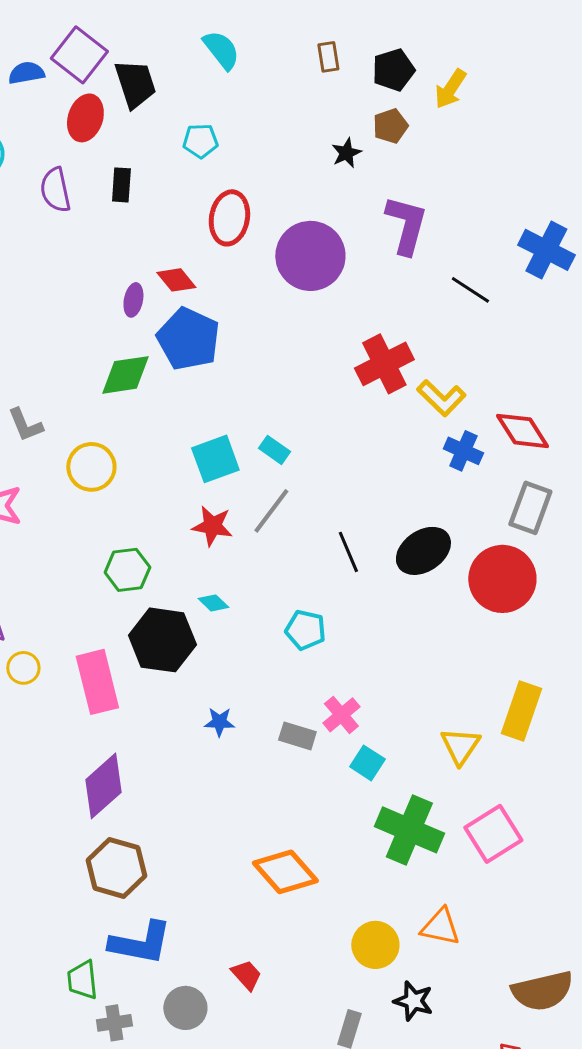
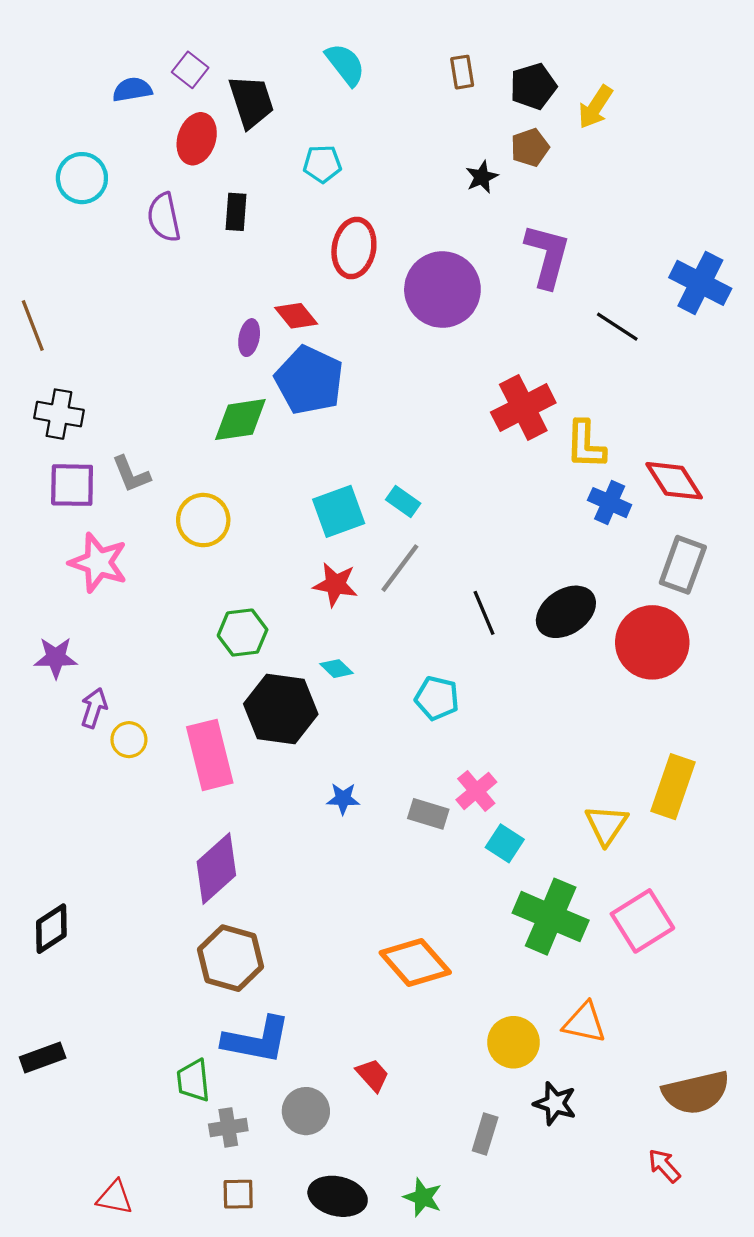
purple square: (79, 55) -> (190, 70), size x0.6
yellow L-shape: (441, 398) -> (586, 445), turned 48

